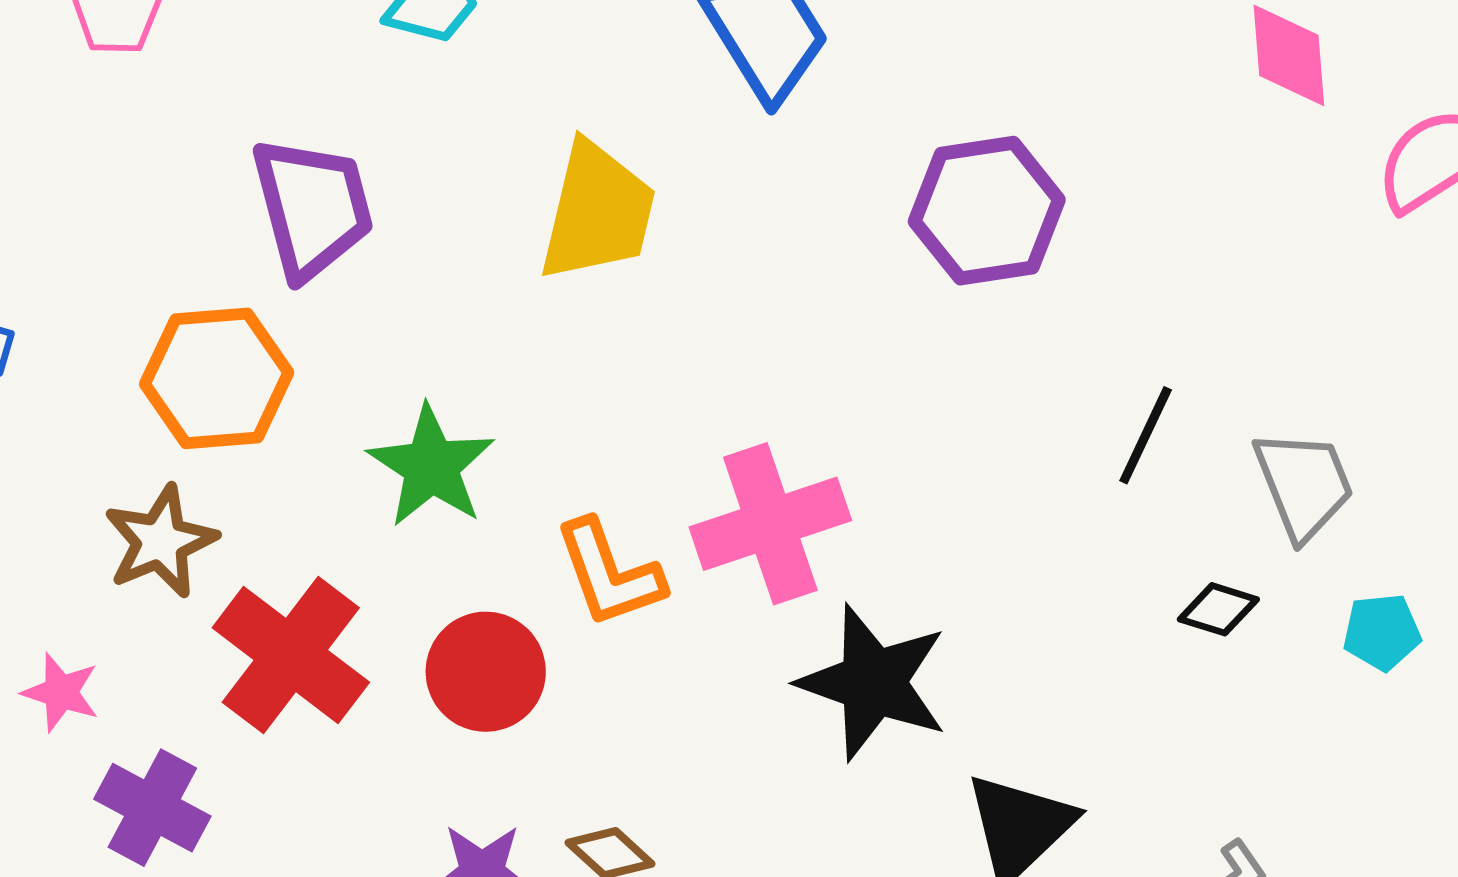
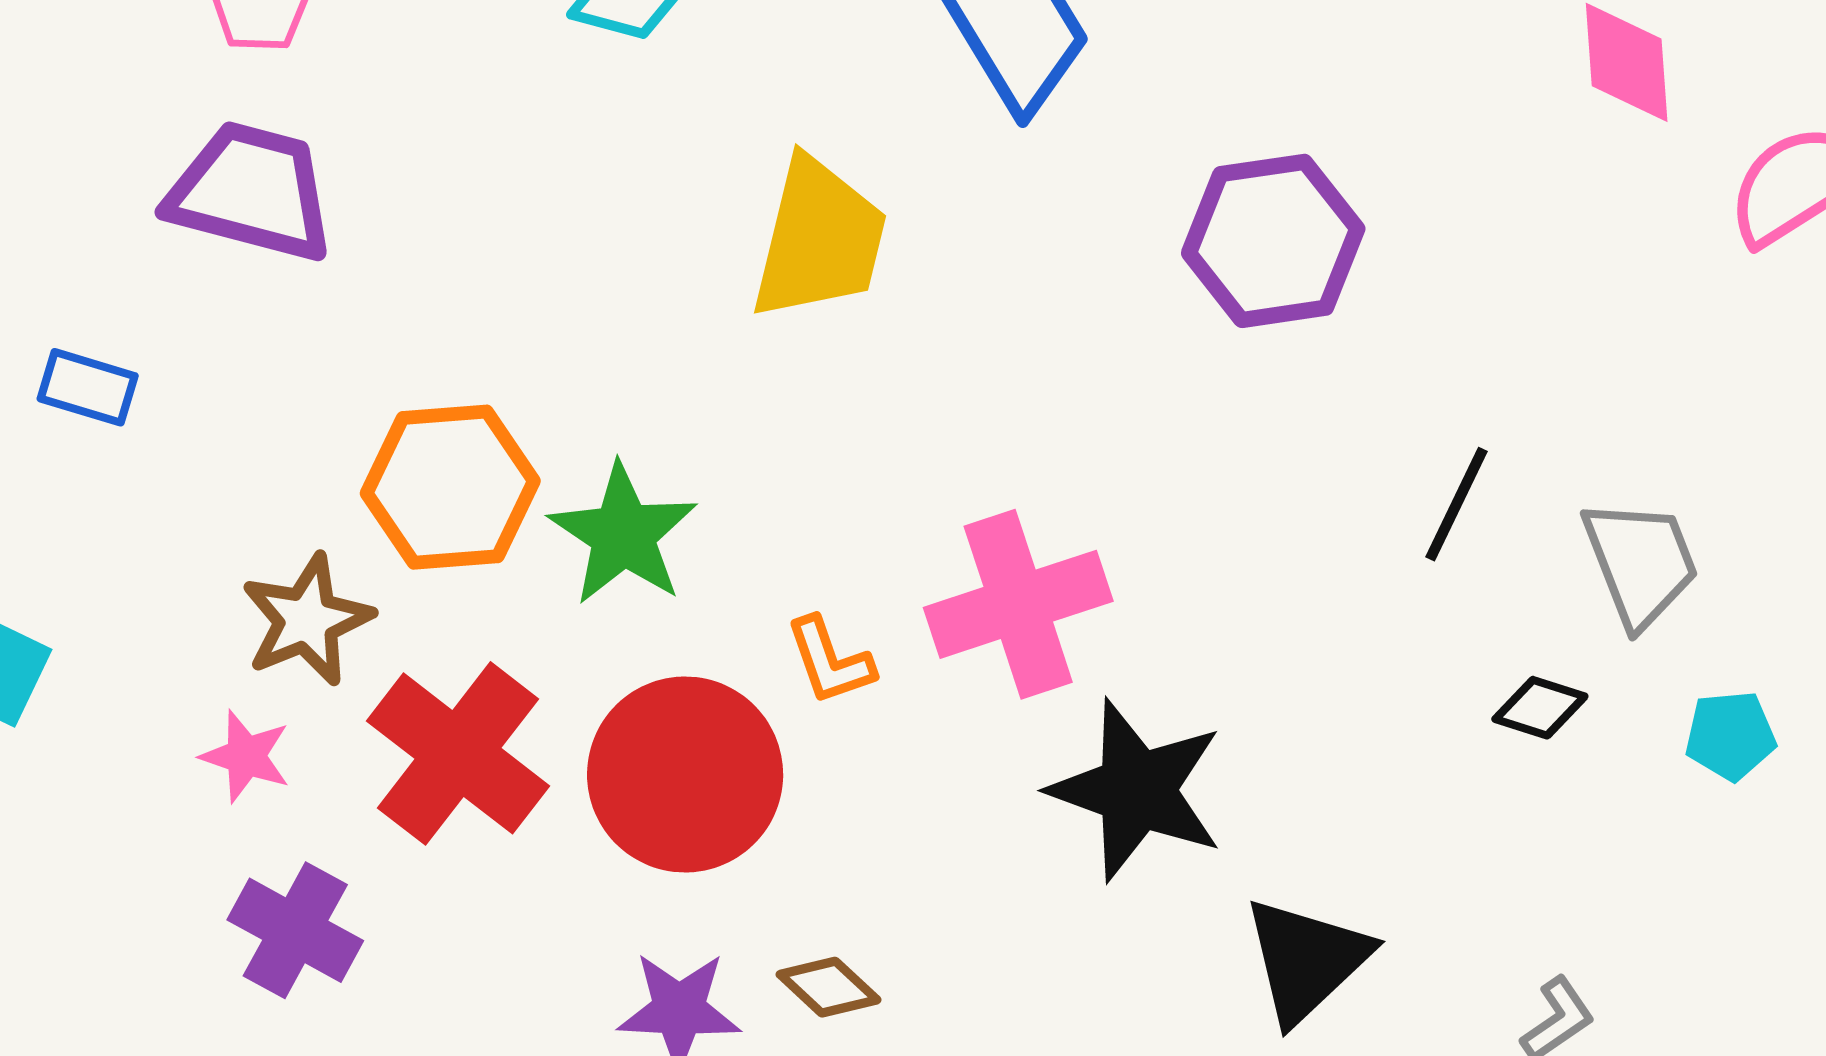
purple trapezoid: (312, 208) -> (251, 192), moved, turned -61
orange hexagon: (217, 378) -> (450, 487), moved
orange L-shape: (609, 573) -> (830, 661), size x0.7
red circle: (486, 672) -> (685, 775), size x1.4
pink star: (61, 692) -> (246, 756), moved

